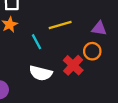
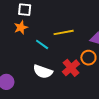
cyan line: (36, 42) -> (42, 44), turned -32

